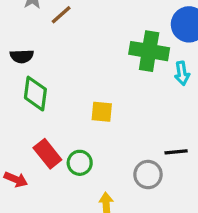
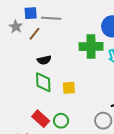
black semicircle: (22, 56) -> (44, 60), moved
green diamond: (35, 94) -> (43, 82), moved

